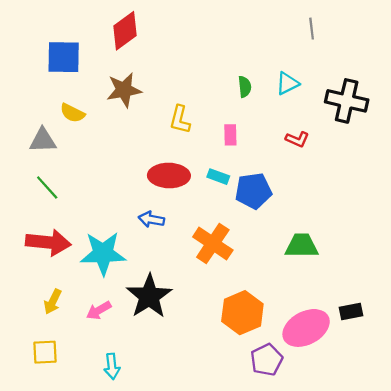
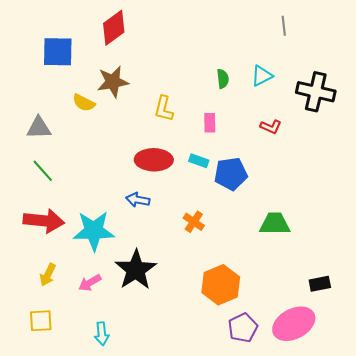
yellow semicircle: (72, 113) -> (84, 103), moved
orange cross: (213, 244) -> (194, 222), size x0.6
pink ellipse: (306, 328) -> (294, 324), moved

